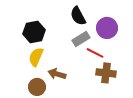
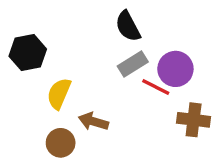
purple circle: (107, 28) -> (175, 69), moved
black hexagon: (34, 32) -> (28, 53), moved
brown cross: (106, 73) -> (194, 120), moved

